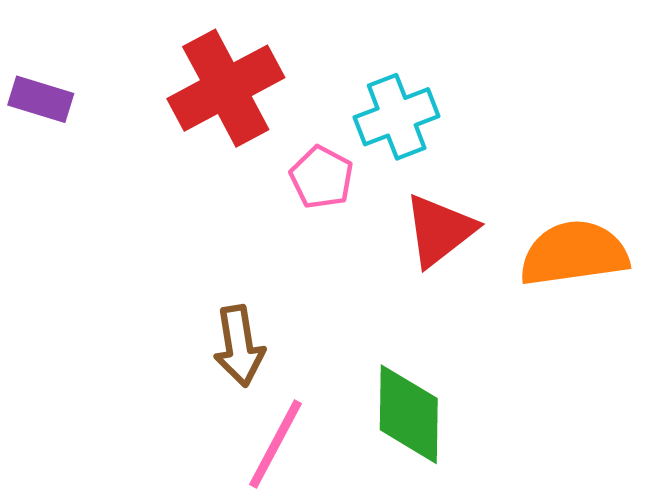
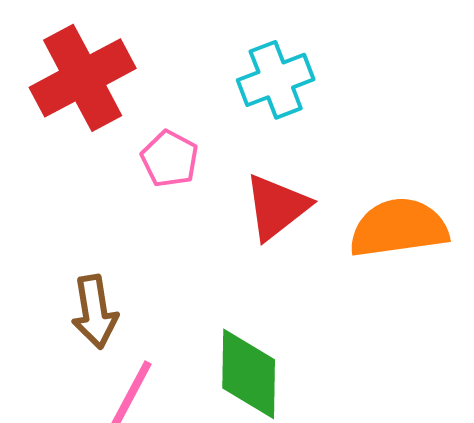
cyan cross: (397, 117) -> (276, 80), moved

